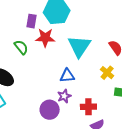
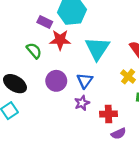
purple rectangle: (31, 21) -> (45, 22), turned -72
blue triangle: (67, 76) -> (85, 81), turned -49
purple circle: (50, 110) -> (56, 81), moved

